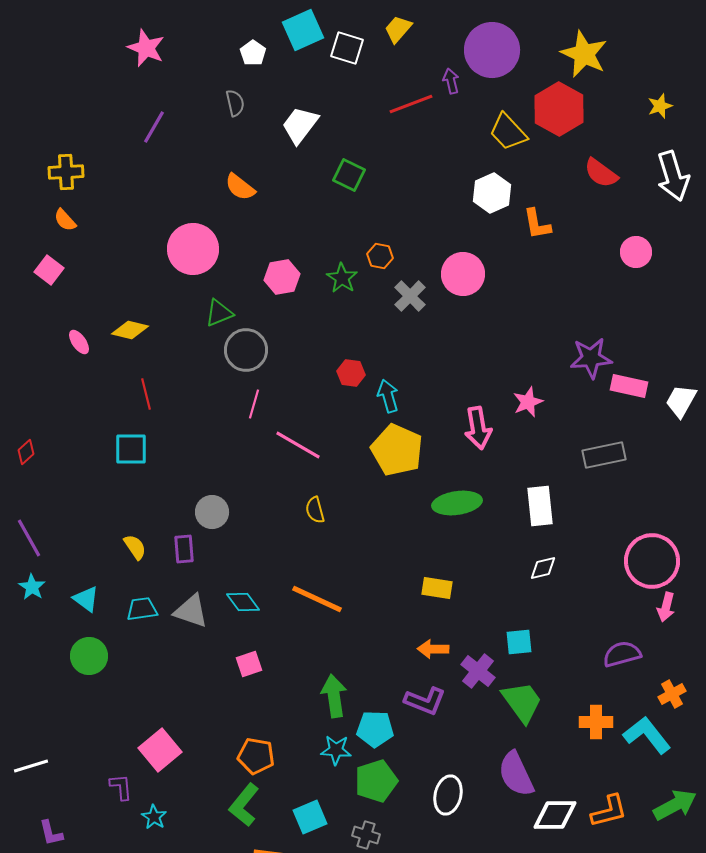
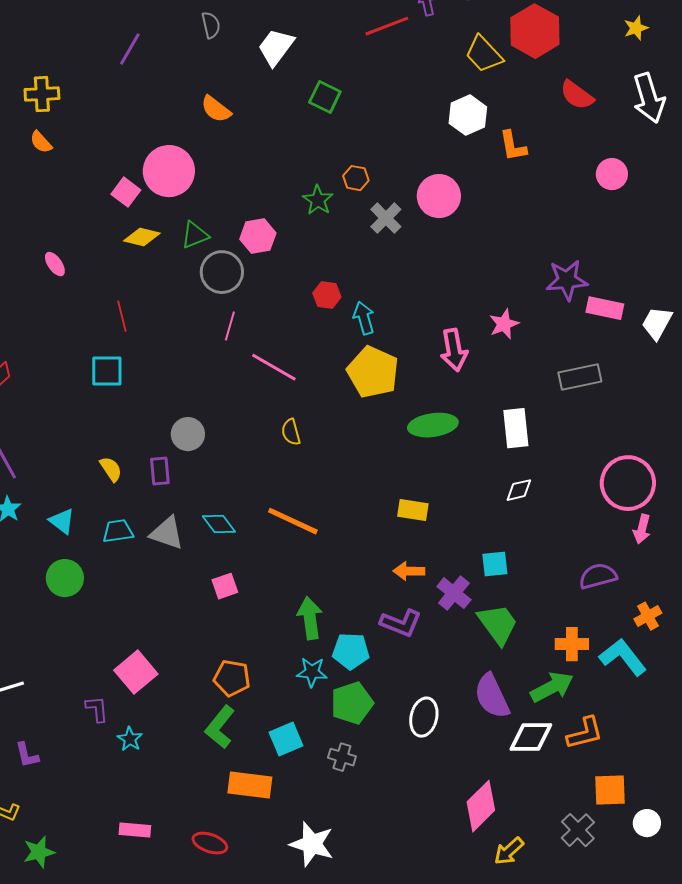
pink square: (49, 270) -> (126, 192), moved
pink hexagon: (282, 277) -> (258, 236), moved
yellow diamond: (130, 330) -> (142, 237), moved
green arrow: (675, 805) -> (552, 687), moved

